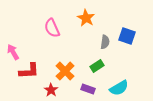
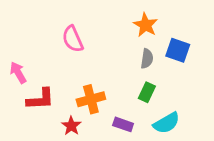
orange star: (86, 18) -> (146, 25), moved
green rectangle: (97, 66) -> (147, 92), moved, turned -32
orange cross: (65, 71) -> (91, 99), turned 30

